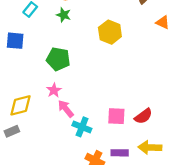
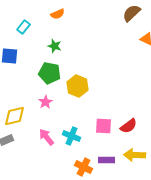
green star: (64, 15) -> (55, 46), moved
yellow hexagon: (110, 32) -> (78, 86), moved
pink arrow: (66, 109) -> (47, 137), moved

